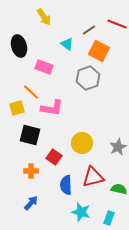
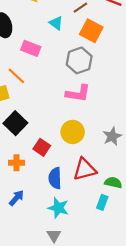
pink L-shape: (52, 108) -> (78, 93), moved
black square: (30, 135) -> (15, 123), turned 30
cyan star: (81, 212) -> (58, 208), moved
cyan rectangle: (109, 218) -> (102, 202), moved

